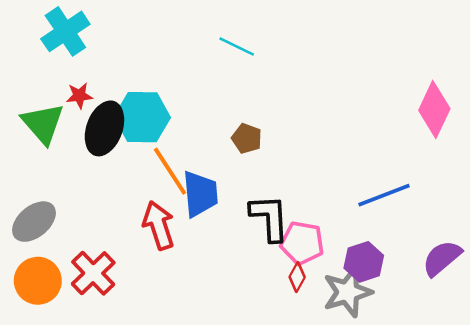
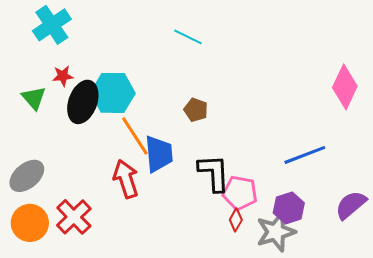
green triangle: (43, 123) -> (34, 98), size x0.7

